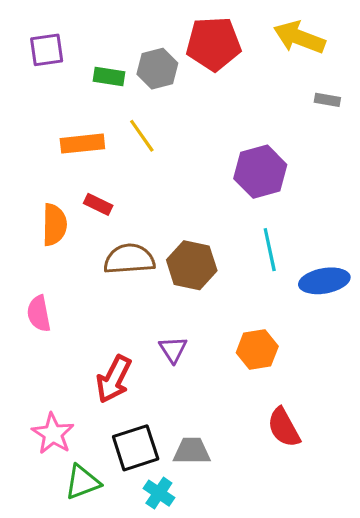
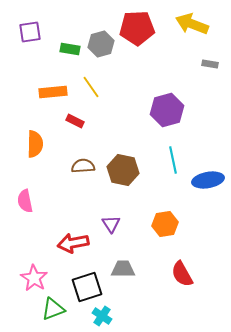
red rectangle: (98, 204) -> (75, 121), moved
brown semicircle: (129, 259) -> (83, 166), size x0.7
red arrow: (114, 379) -> (73, 243), turned 52
gray trapezoid: (192, 451) -> (123, 269), moved

